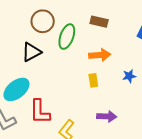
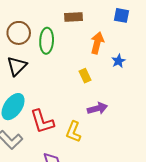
orange arrow: (100, 55) -> (97, 43), moved, turned -55
purple arrow: (107, 116) -> (97, 108), moved

